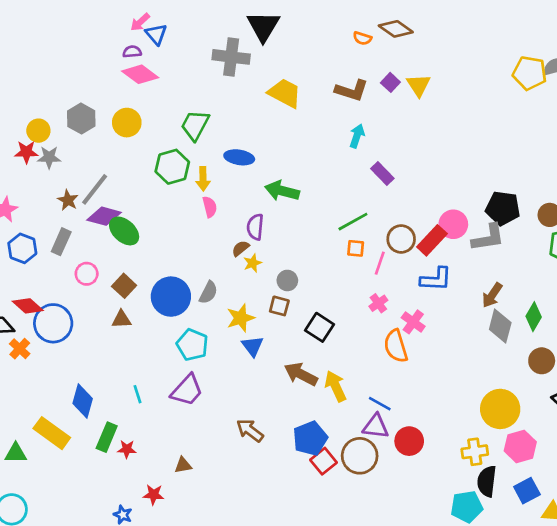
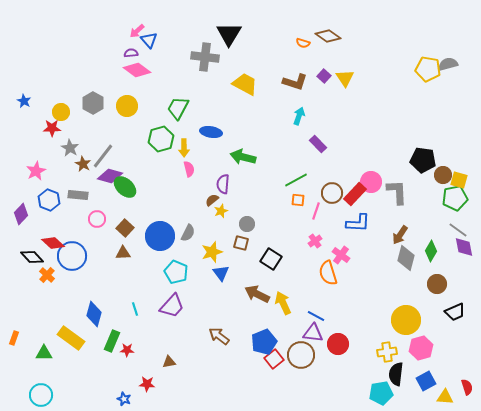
gray star: (49, 157) -> (70, 148), moved, turned 30
black pentagon: (503, 208) -> (423, 160), moved
gray L-shape: (488, 238) -> (397, 192), turned -84
gray rectangle: (61, 242) -> (78, 195), turned 72

